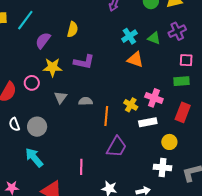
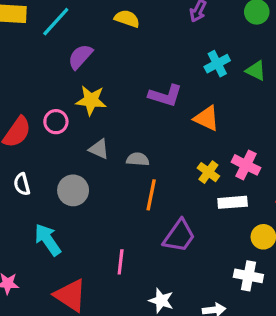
yellow semicircle: (73, 29) -> (127, 19), moved, turned -91
orange triangle: (135, 59) -> (206, 118), moved
purple L-shape: (84, 62) -> (165, 96), moved
gray triangle: (61, 97) -> (99, 149), turned -48
orange line: (106, 116) -> (151, 195), moved
gray circle: (37, 127) -> (73, 190), moved

